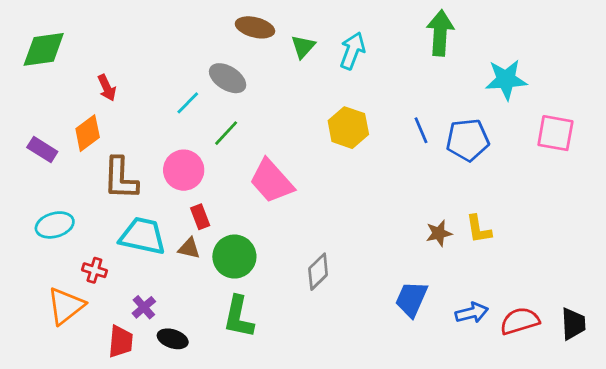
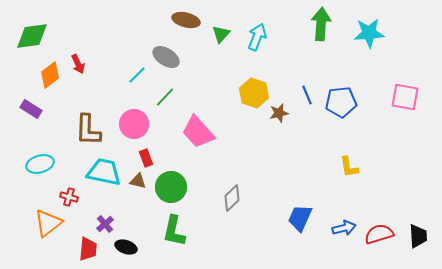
cyan star: (506, 80) -> (369, 33), moved
orange diamond: (88, 133) -> (50, 75), moved
brown star: (439, 233) -> (279, 113), moved

